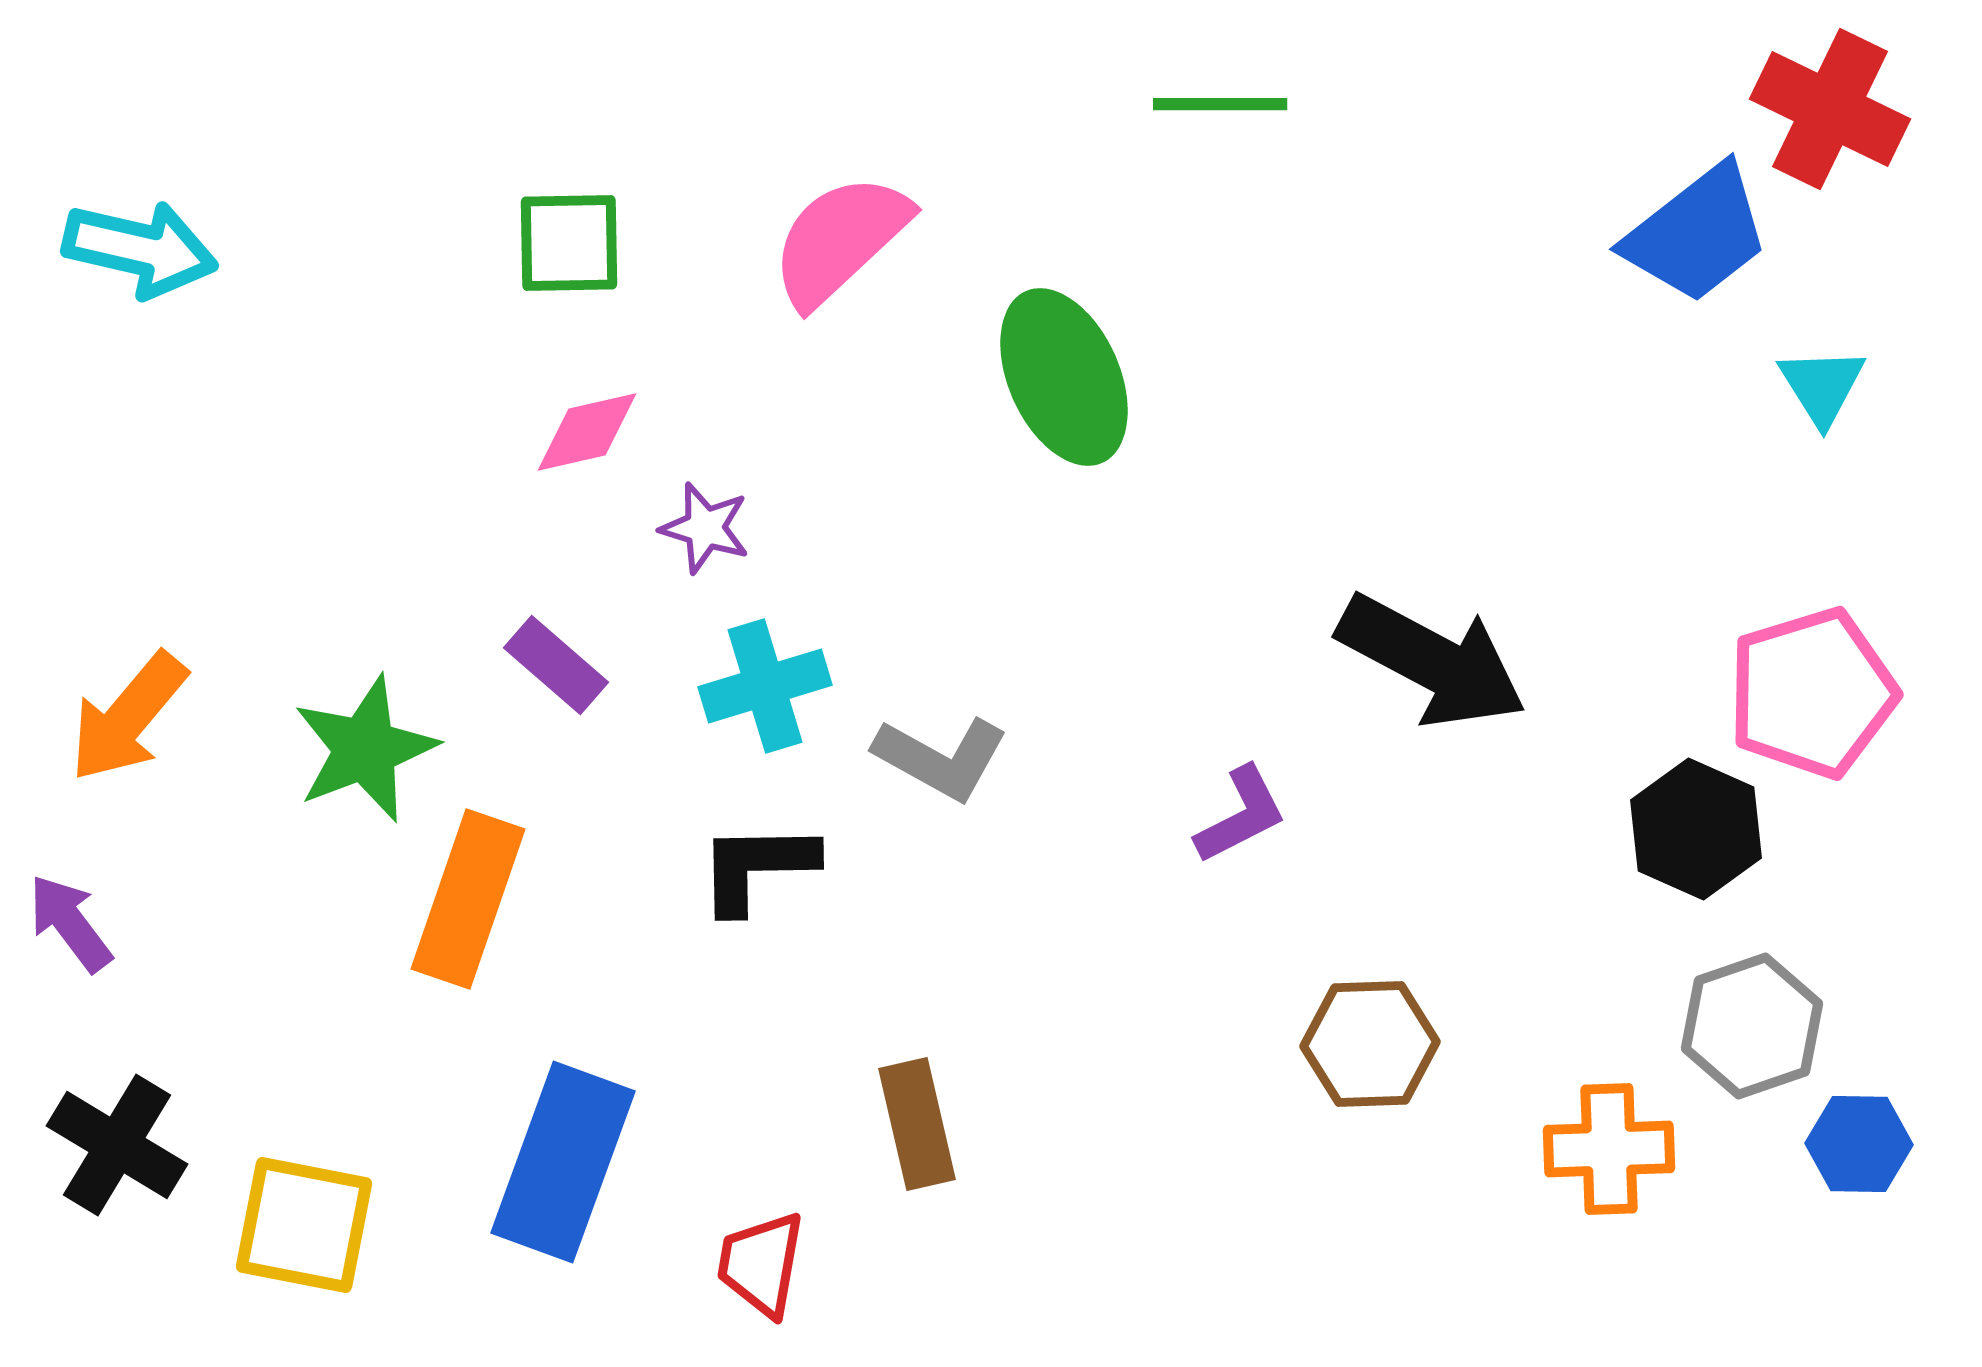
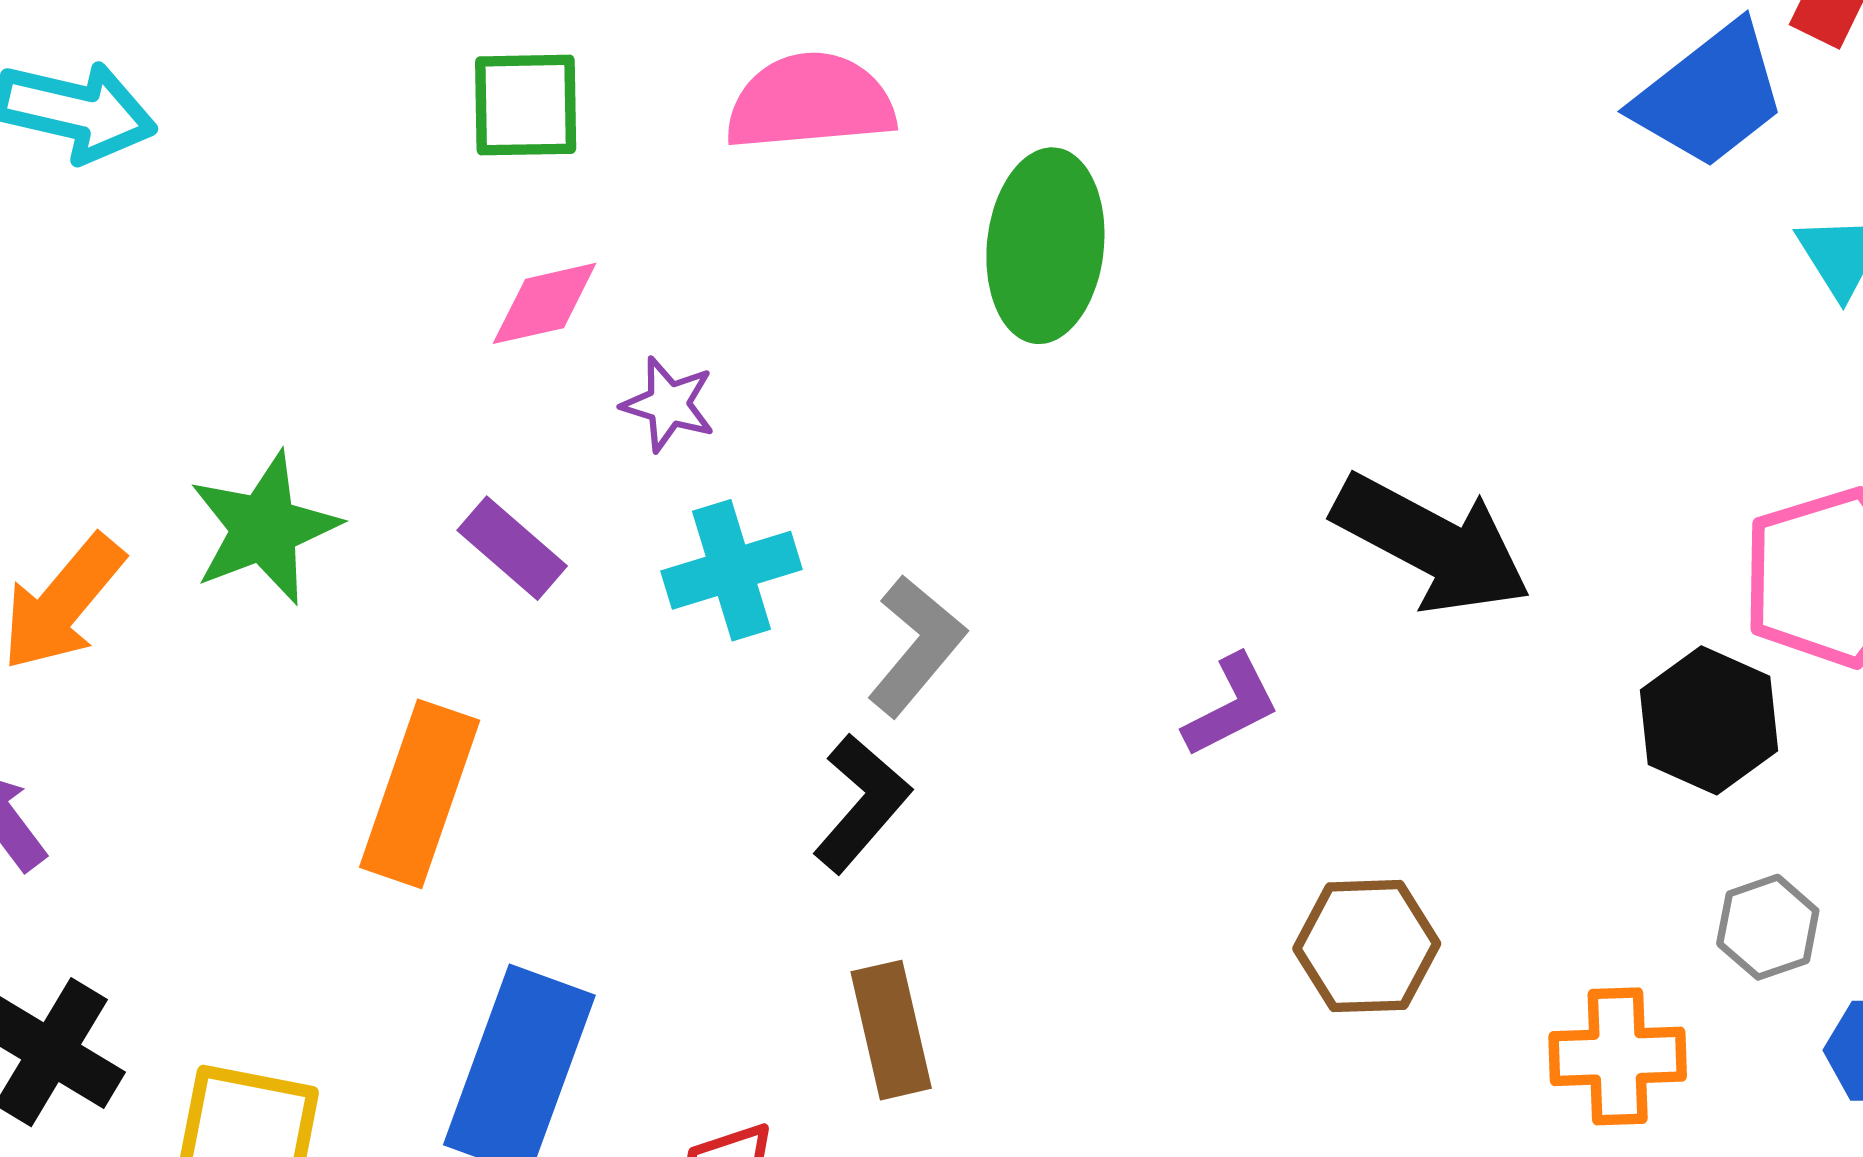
pink semicircle: (840, 240) -> (810, 102), turned 38
green ellipse: (1064, 377) -> (1045, 246), turned 30
green star: (365, 749) -> (264, 528), moved
gray L-shape: (941, 758) -> (916, 646), turned -79
black L-shape: (757, 867) -> (862, 803), moved, turned 132
gray hexagon: (1752, 1026) -> (1768, 927), size x0.7

